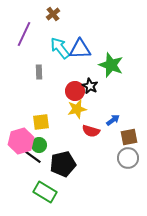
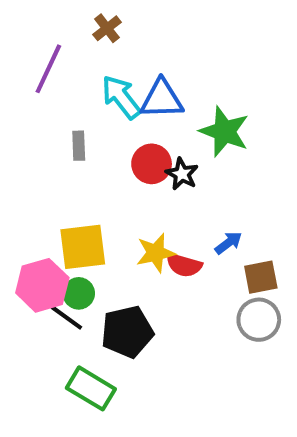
red circle: (75, 91) -> (152, 164), moved
yellow star: (77, 109) -> (156, 253), moved
yellow square: (41, 122) -> (83, 247), size x1.4

